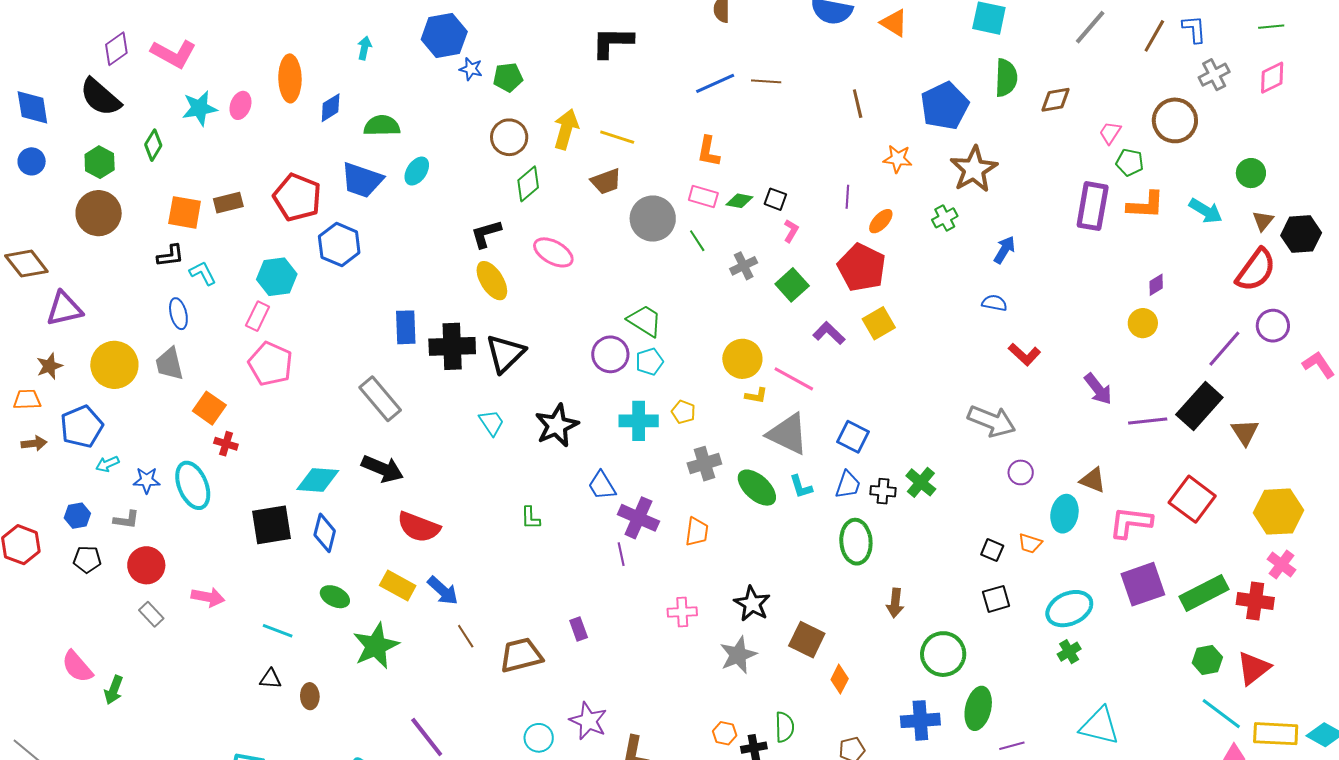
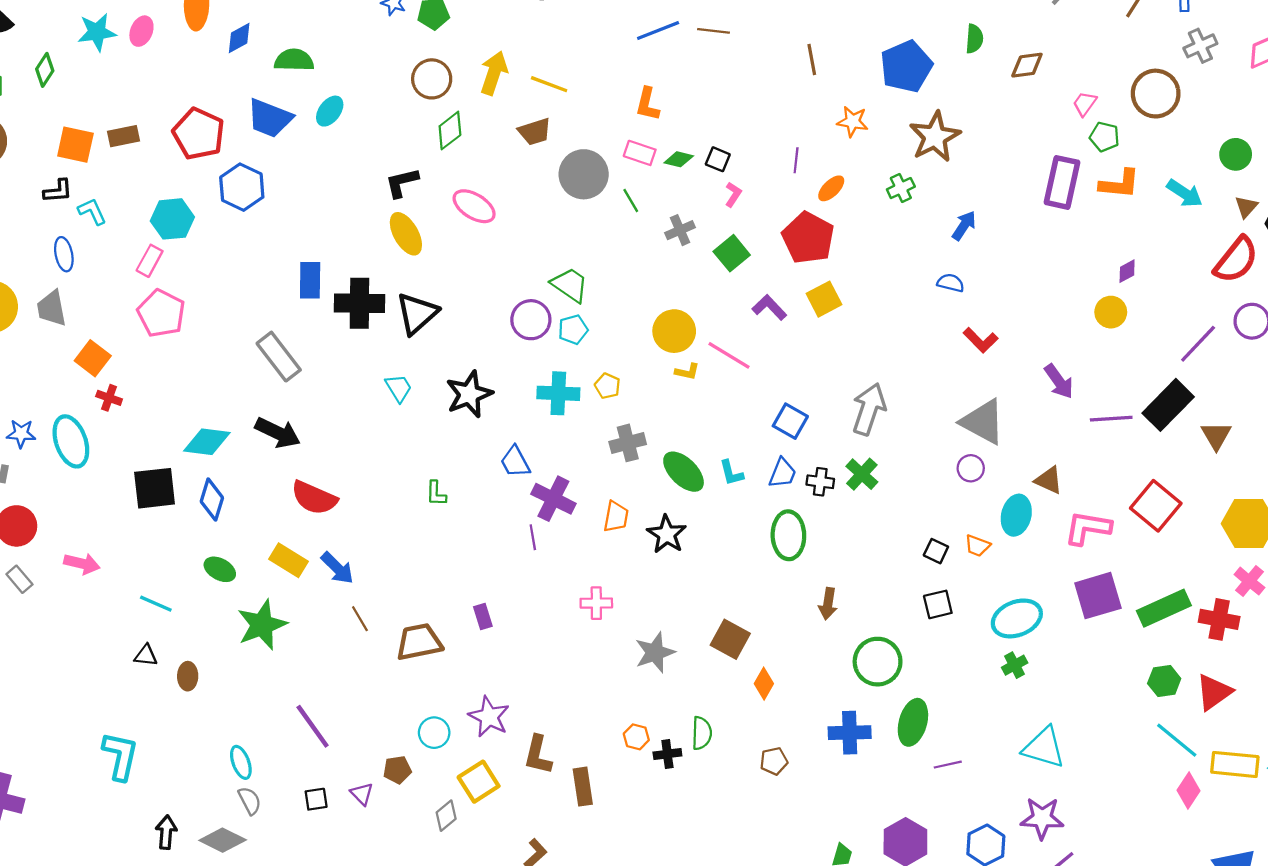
green semicircle: (1006, 78) -> (974, 39), size x0.7
gray arrow: (992, 421) -> (869, 409), moved, turned -96
gray triangle: (788, 434) -> (983, 422), moved
black star: (752, 604) -> (667, 534), moved

